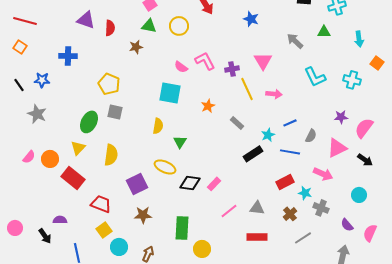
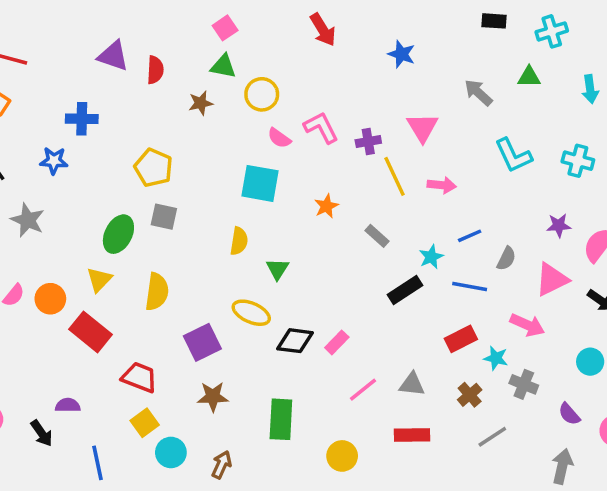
yellow circle: (179, 26) -> (262, 94), moved
blue star: (42, 80) -> (54, 161), moved
yellow circle: (202, 249) -> (342, 456), moved

